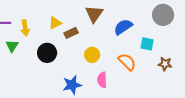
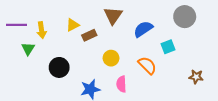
cyan square: (147, 44) -> (168, 47), turned -32
black circle: (47, 53) -> (59, 67), moved
brown star: (165, 64) -> (196, 77), moved

